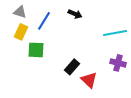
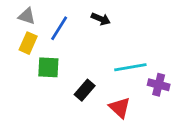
cyan line: (115, 33) -> (130, 67), moved
black rectangle: (72, 67) -> (85, 90), moved

